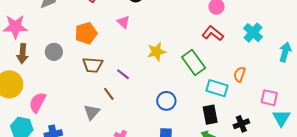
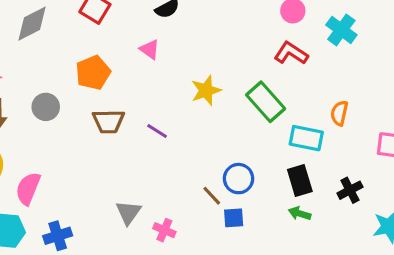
cyan cross: (253, 33) -> (341, 30), moved
brown line: (109, 94) -> (212, 196), moved
blue circle: (166, 101) -> (239, 179), moved
gray triangle: (92, 112) -> (128, 213), moved

